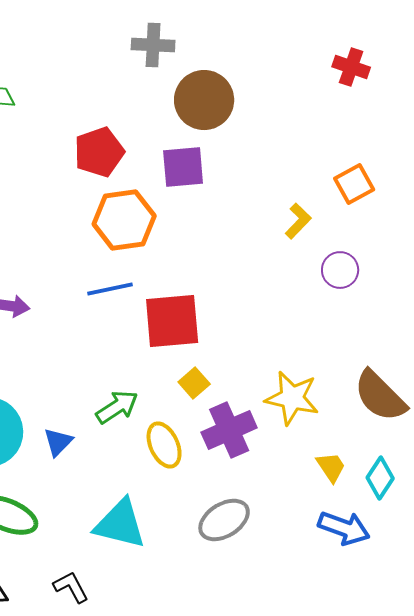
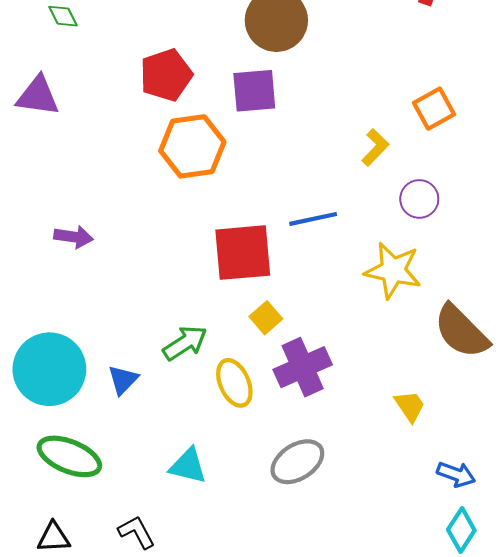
blue line: (110, 289) -> (313, 219), moved
yellow star: (292, 398) -> (393, 270), moved
cyan diamond: (380, 478) -> (461, 530), moved
cyan triangle: (120, 524) -> (188, 466), size x0.7
blue arrow: (344, 528) -> (456, 474), moved, size x0.7

